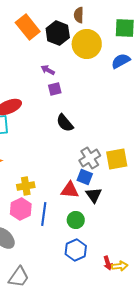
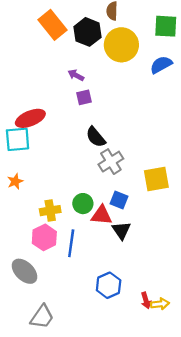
gray cross: (90, 158) -> (111, 162), moved
black triangle: (94, 195) -> (121, 230), moved
green circle: (76, 220) -> (83, 204), moved

